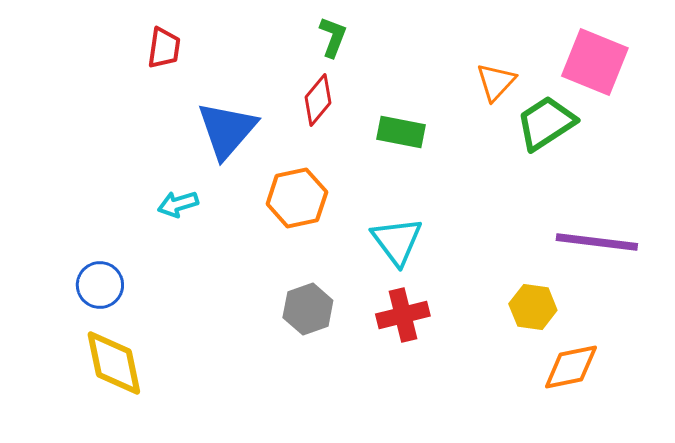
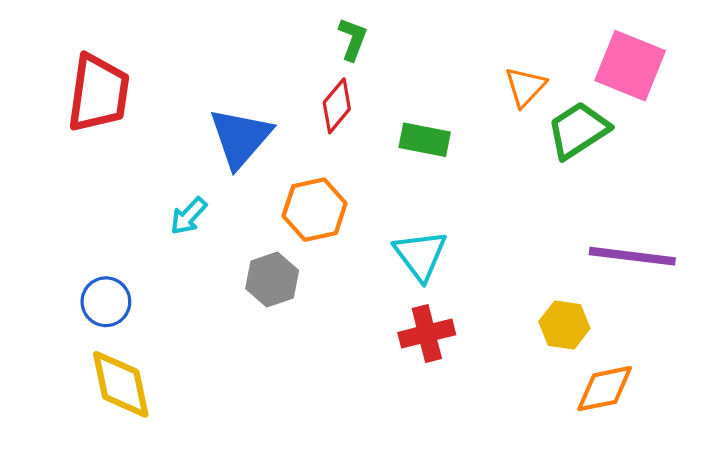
red trapezoid: (164, 48) -> (98, 93), moved, size x1.8
cyan arrow: (178, 204) -> (189, 216), turned -30
gray hexagon: (308, 309) -> (272, 280), moved

